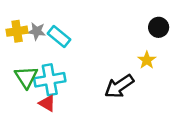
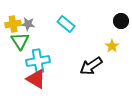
cyan rectangle: (59, 36) -> (66, 24), moved
green triangle: (26, 77) -> (20, 41), moved
red triangle: (47, 103) -> (36, 79), size x1.5

